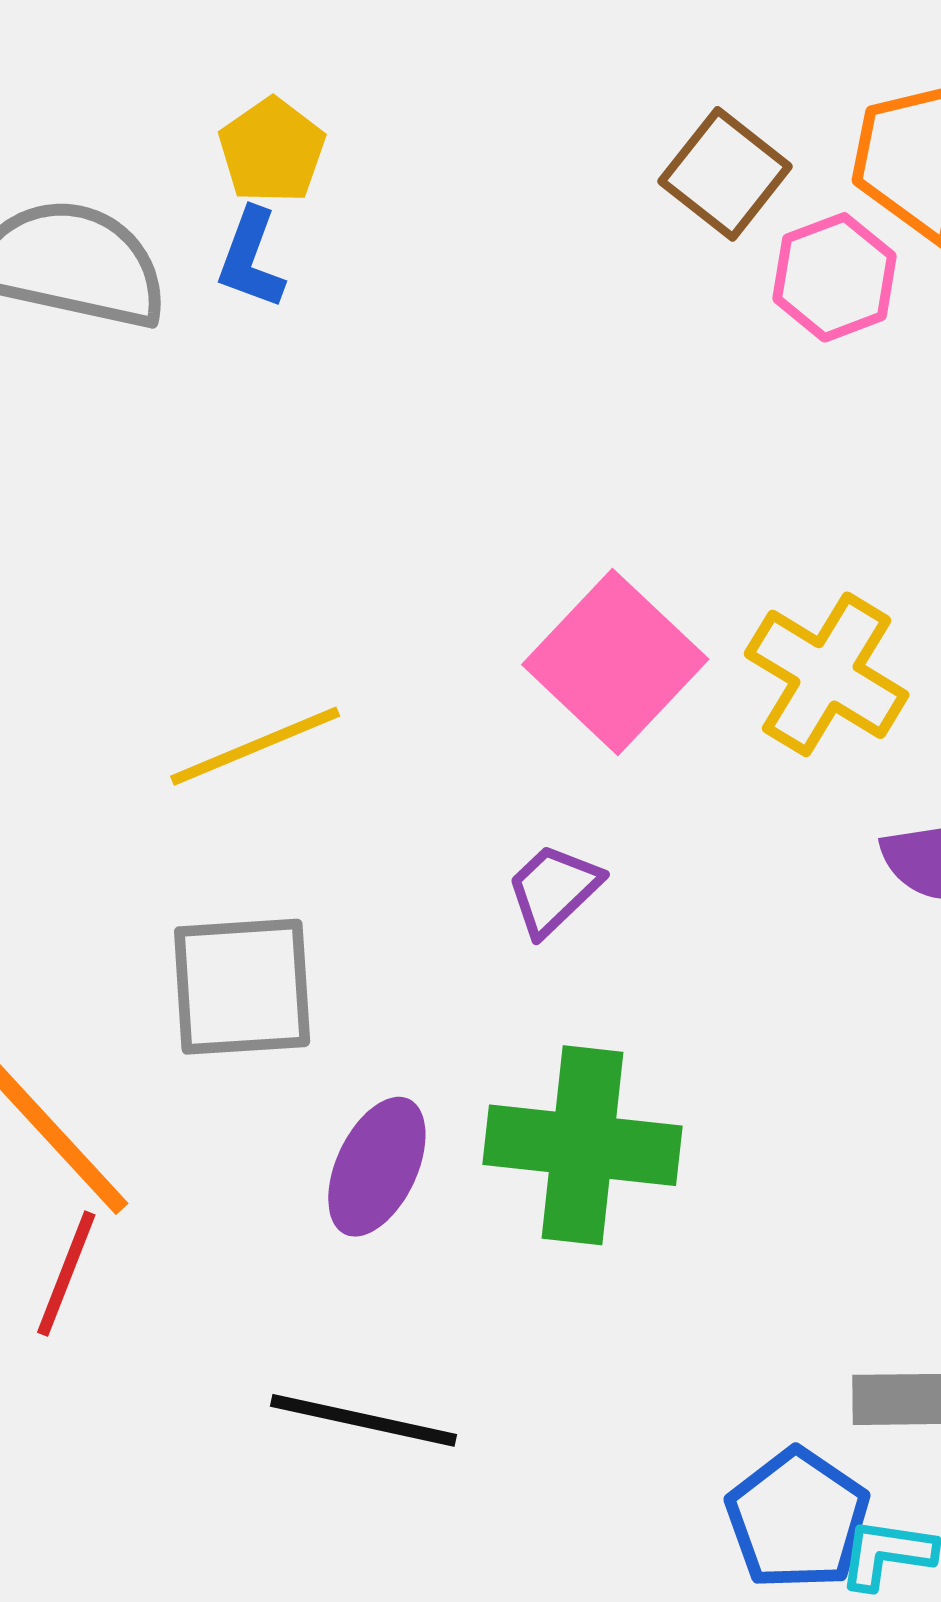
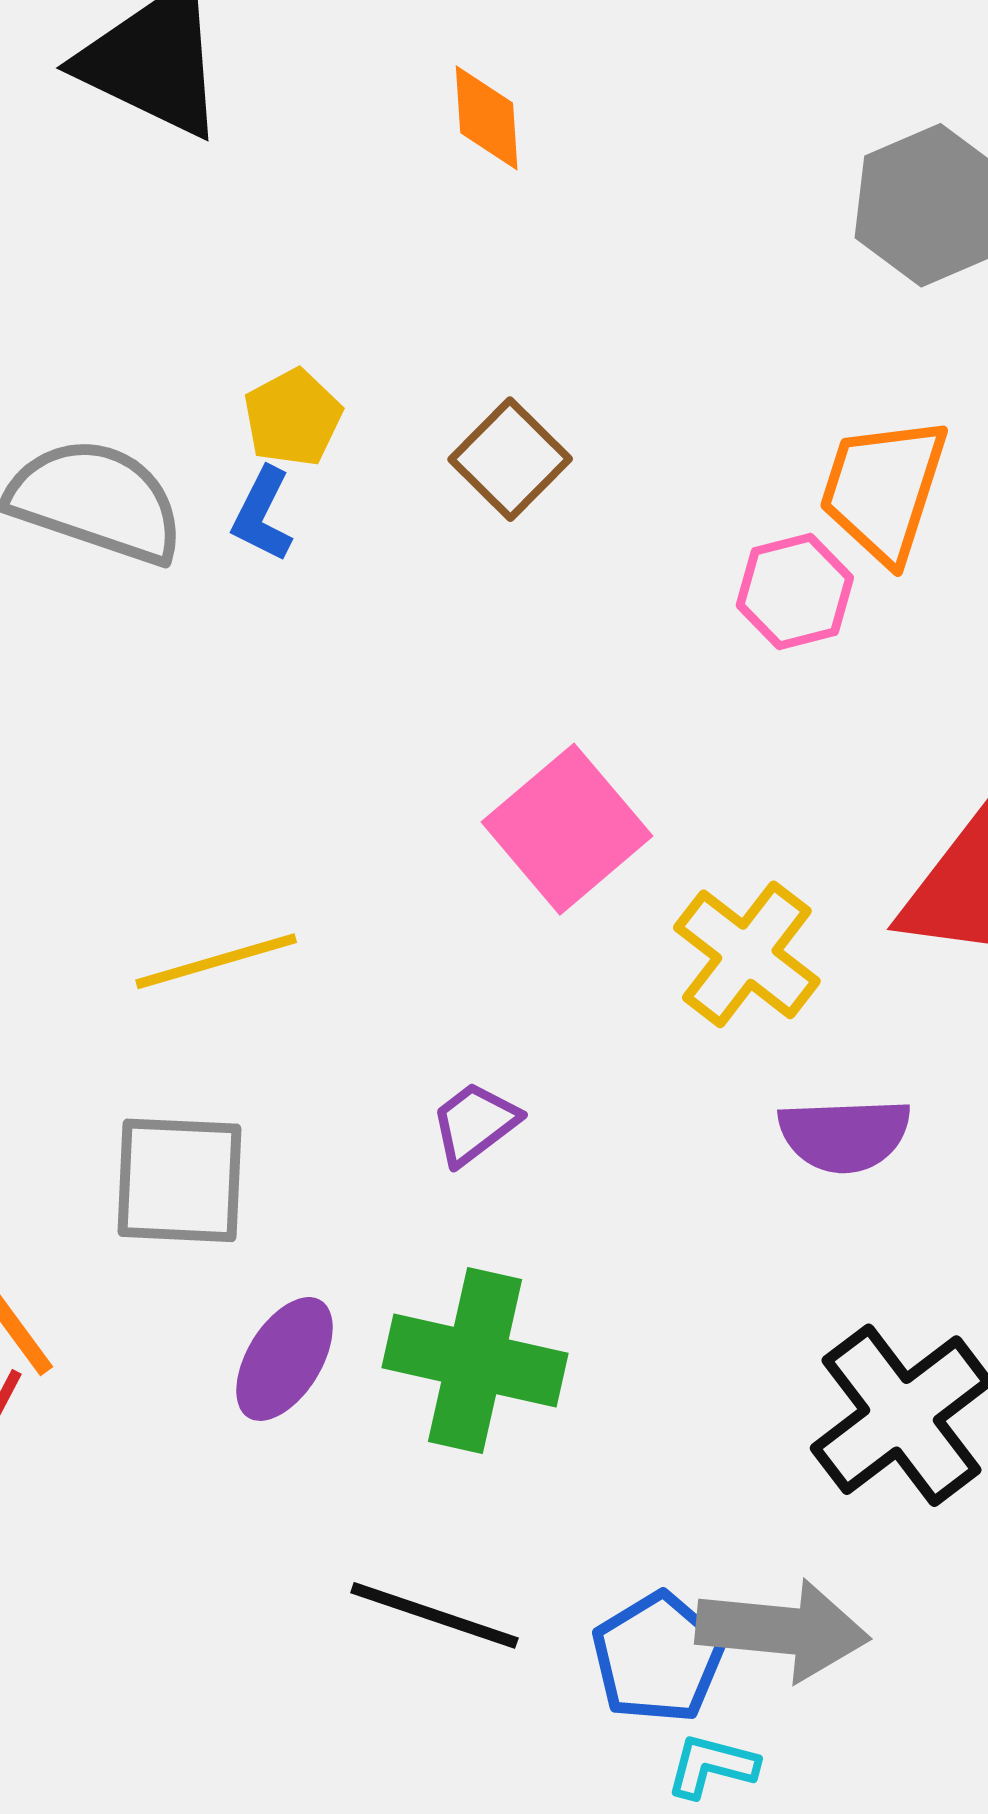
brown square: (725, 174) -> (510, 459), moved
pink square: (615, 662) -> (567, 829), moved
black line: (364, 1420) -> (434, 1615), moved
blue pentagon: (798, 1519) -> (658, 1658), moved

